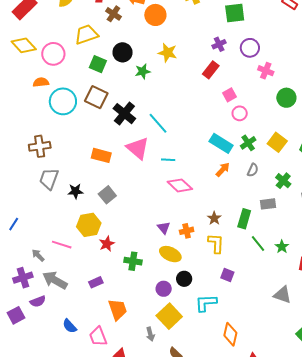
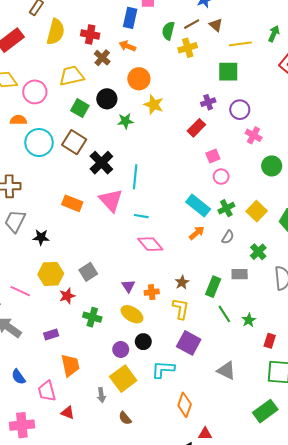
orange circle: (155, 15) -> (139, 79), moved
cyan line: (158, 123) -> (135, 177), turned 40
gray square: (107, 195) -> (88, 272), moved
purple square: (227, 275) -> (189, 343), size x1.6
gray triangle: (282, 295) -> (226, 371), moved

